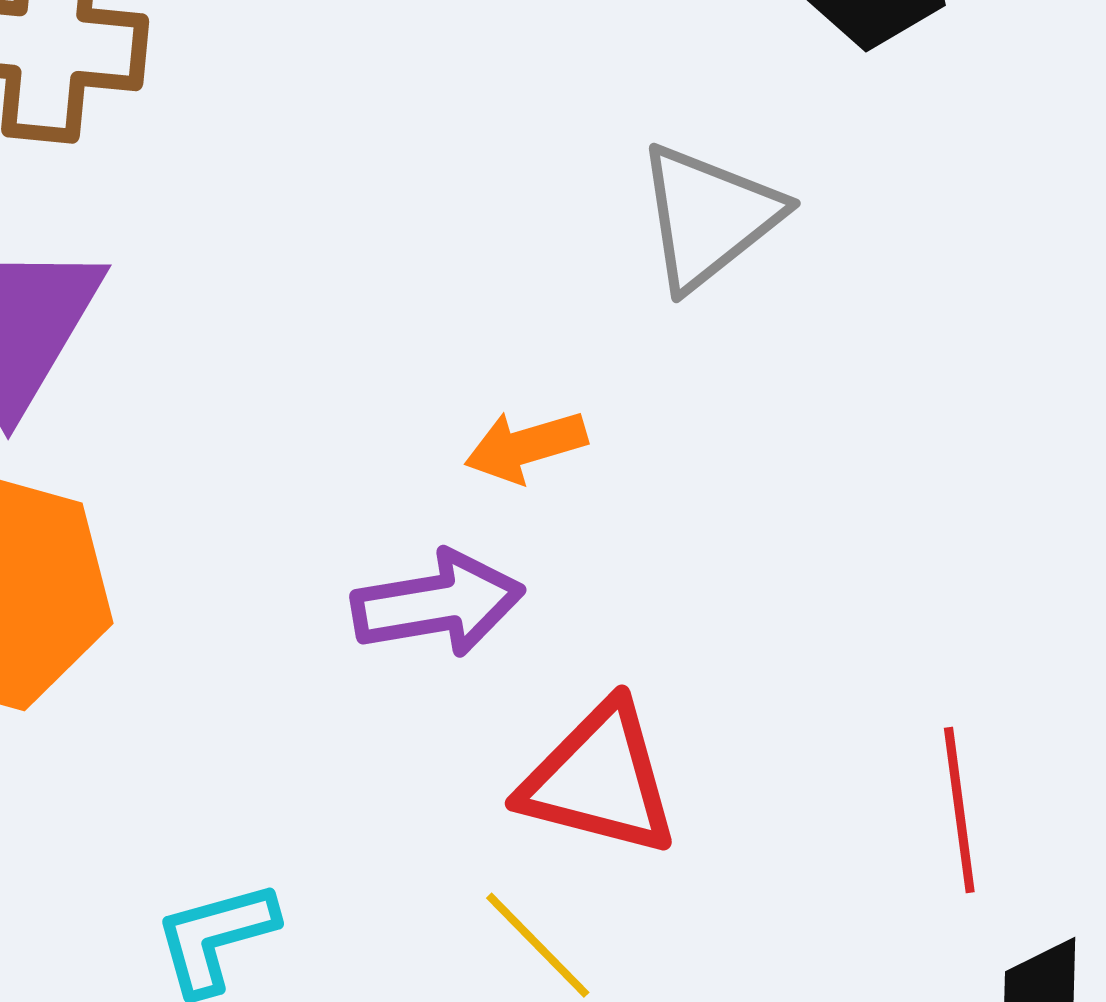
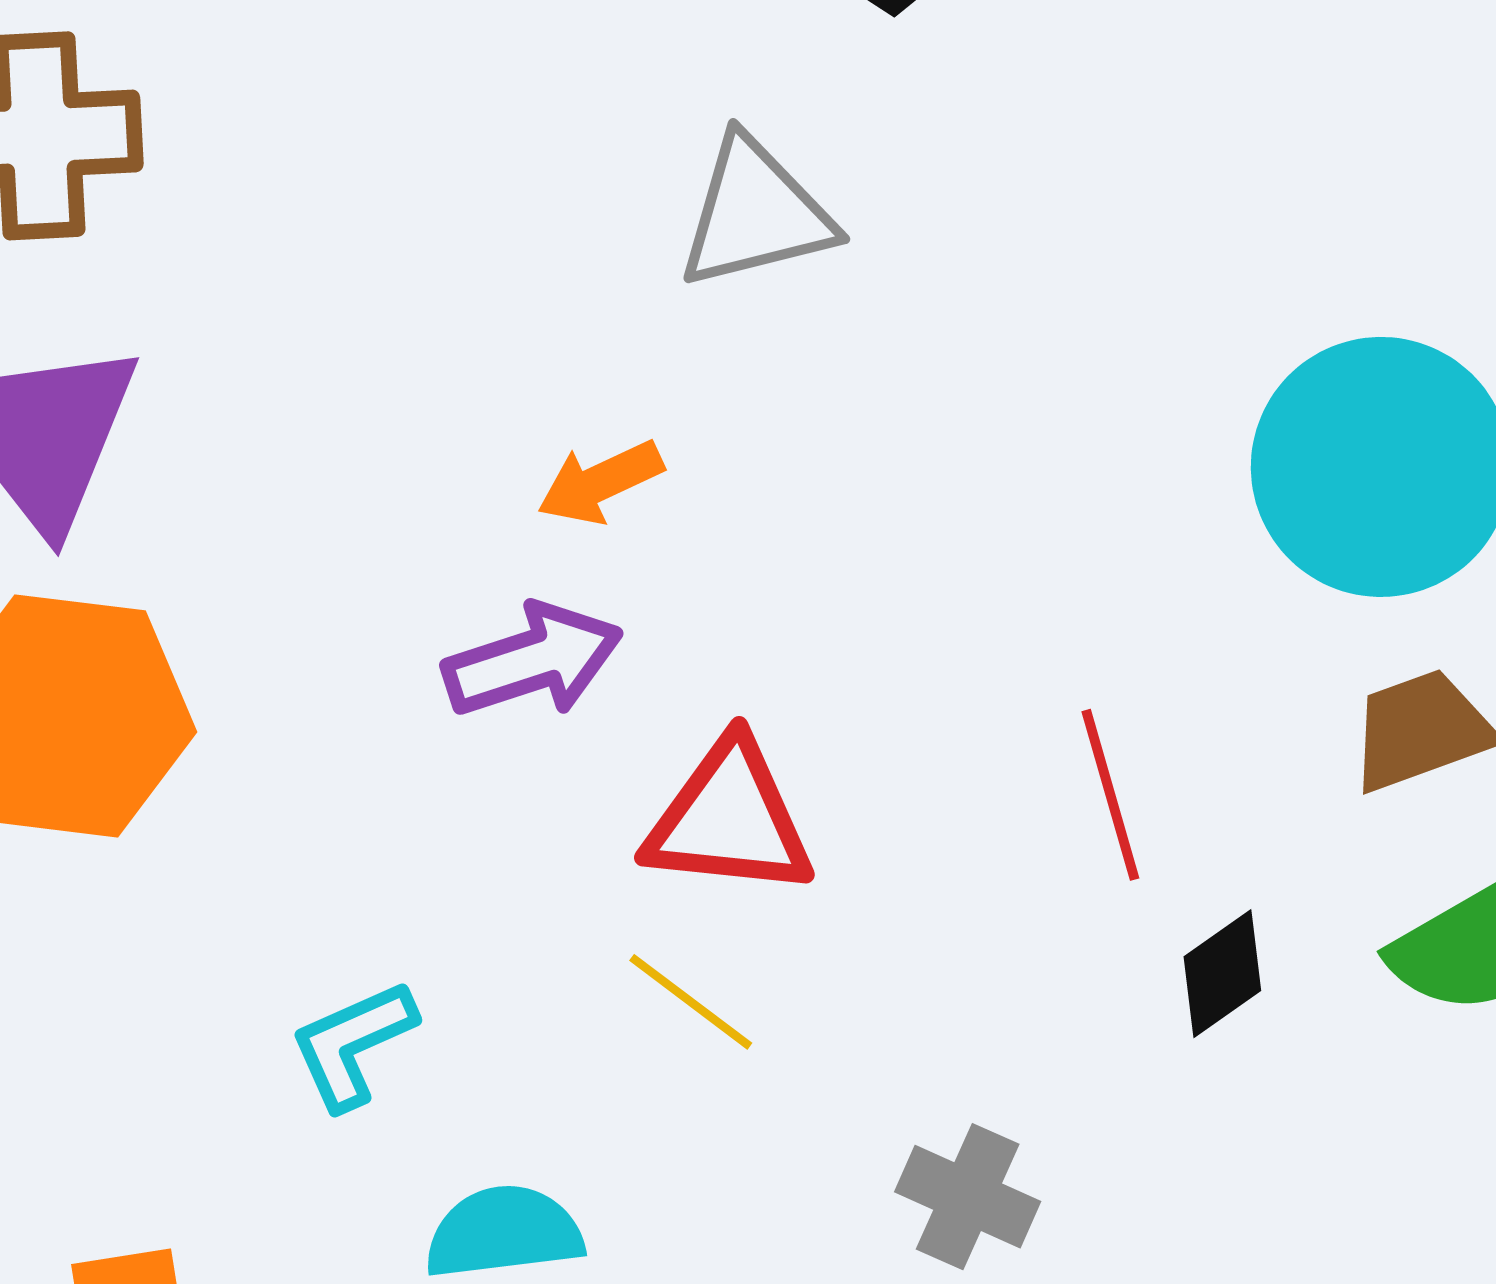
gray triangle: (709, 216) -> (756, 213), turned 33

